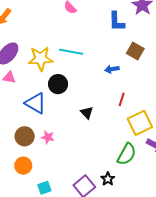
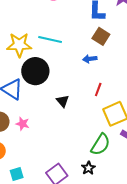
brown square: (135, 51) -> (101, 36), moved
black circle: (58, 84) -> (35, 71), size x1.4
black star: (108, 179) -> (88, 168), moved

